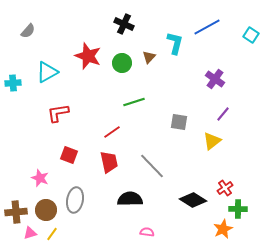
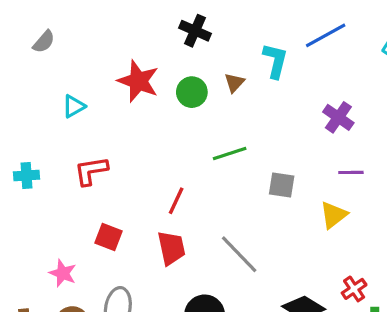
cyan triangle: (47, 72) -> (74, 106), size x0.7
cyan cross: (13, 83) -> (27, 176), moved
green line: (134, 102) -> (230, 154), moved
purple line: (223, 114) -> (351, 172), turned 49
red line: (112, 132) -> (176, 201), turned -30

